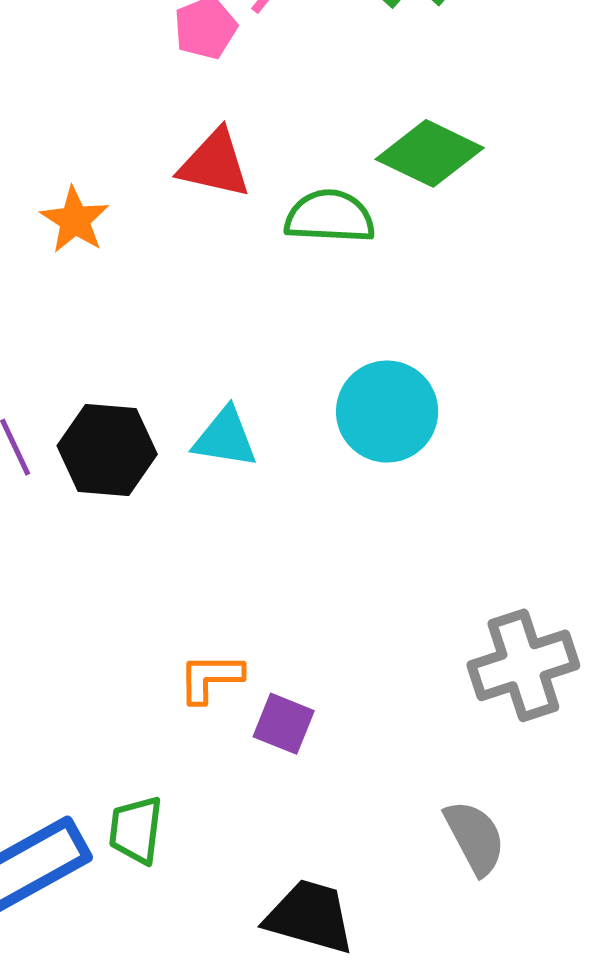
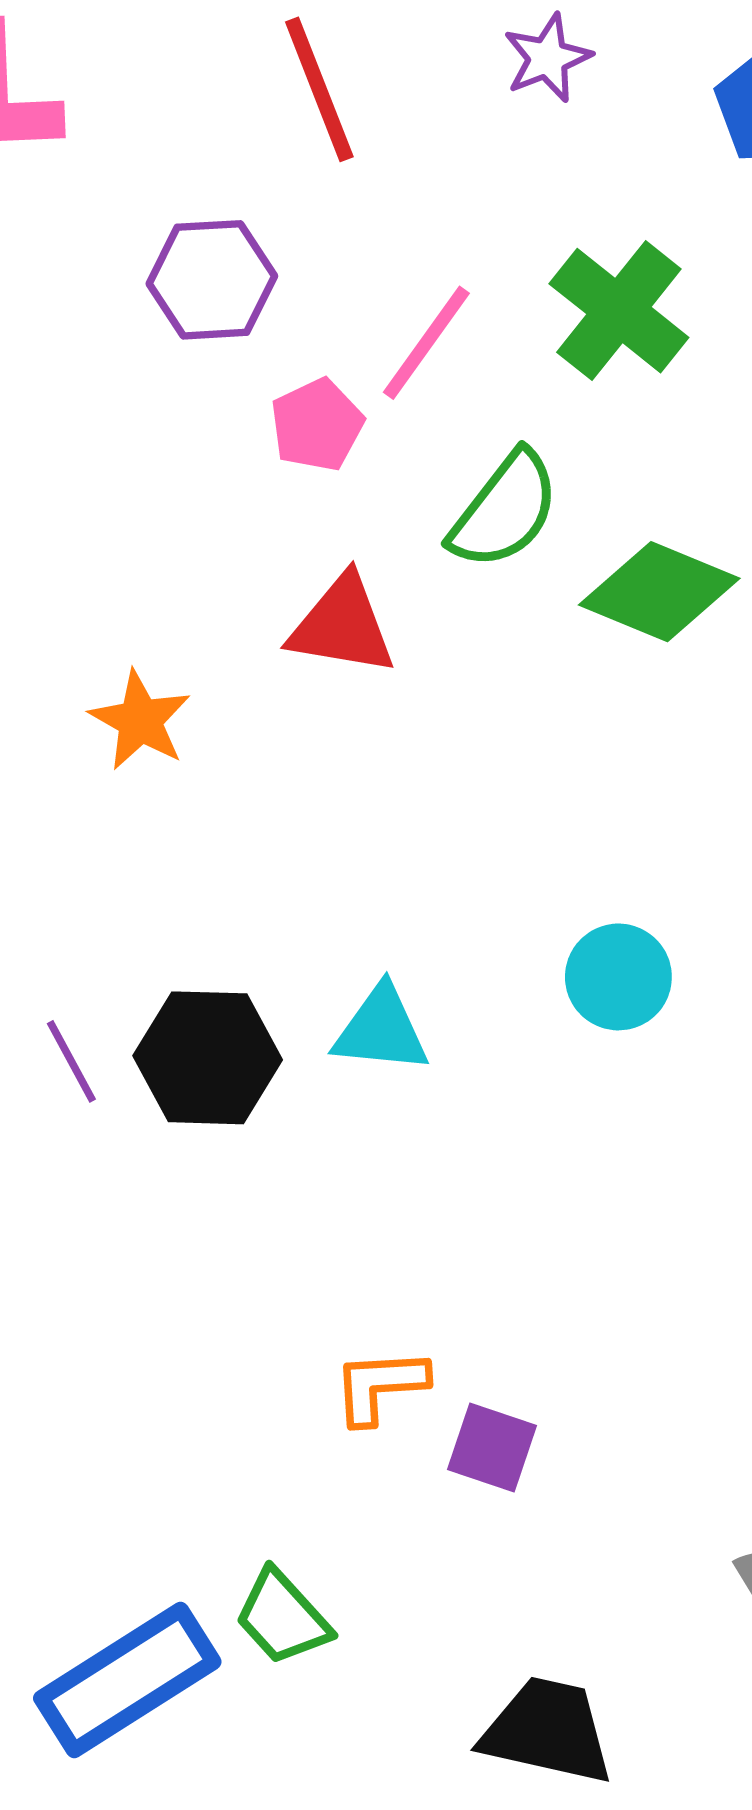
green semicircle: (330, 217) -> (505, 510), moved, turned 128
cyan circle: (387, 412) -> (618, 977), size x0.7
green trapezoid: (136, 830) -> (282, 1617), turned -46

